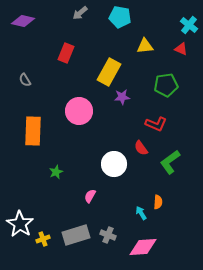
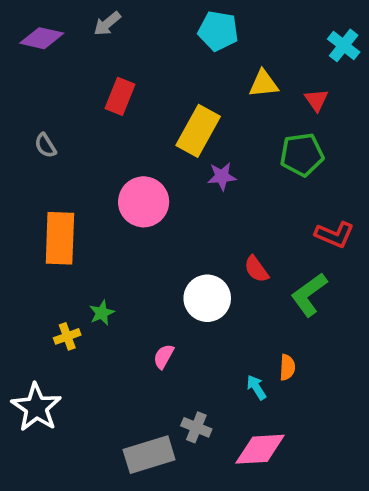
gray arrow: (80, 13) -> (107, 24), moved
red triangle: (181, 49) -> (316, 100), moved, turned 32
red L-shape: (156, 124) -> (335, 235), moved
gray rectangle: (76, 235) -> (149, 455), moved
yellow cross: (43, 239) -> (67, 336), moved

